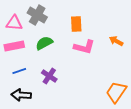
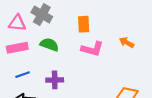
green semicircle: (44, 43) -> (49, 45), turned 48
purple cross: (49, 76) -> (55, 80), turned -35

